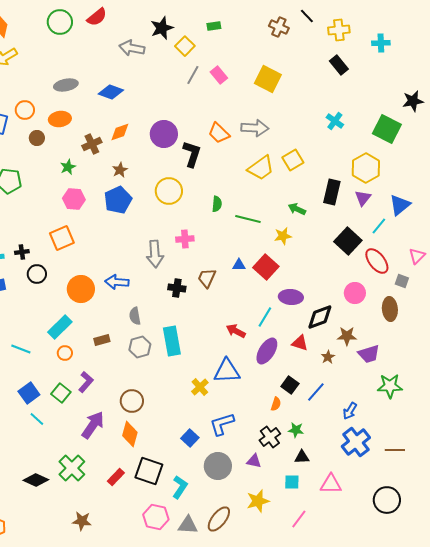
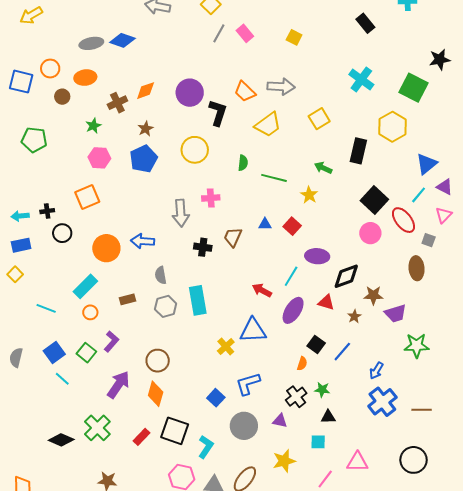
yellow square: (268, 79) -> (294, 37), size x0.6
blue diamond: (111, 92) -> (122, 40), moved
cyan cross: (335, 121) -> (361, 80), size x1.4
yellow trapezoid: (261, 168) -> (268, 125), moved
purple triangle: (363, 198) -> (445, 187), moved, turned -42
cyan line: (379, 226) -> (419, 195), moved
yellow star: (283, 236) -> (309, 195), turned -30
red square: (266, 267) -> (292, 226), size x0.7
pink circle: (355, 293) -> (370, 233), moved
pink triangle: (331, 484) -> (357, 462), moved

